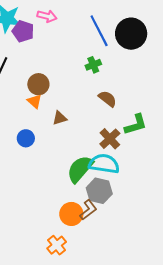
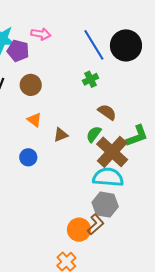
brown circle: (38, 84) -> (31, 85), moved
brown cross: (110, 139) -> (112, 152), size x1.5
green semicircle: (80, 169) -> (94, 134), moved, size x0.6

